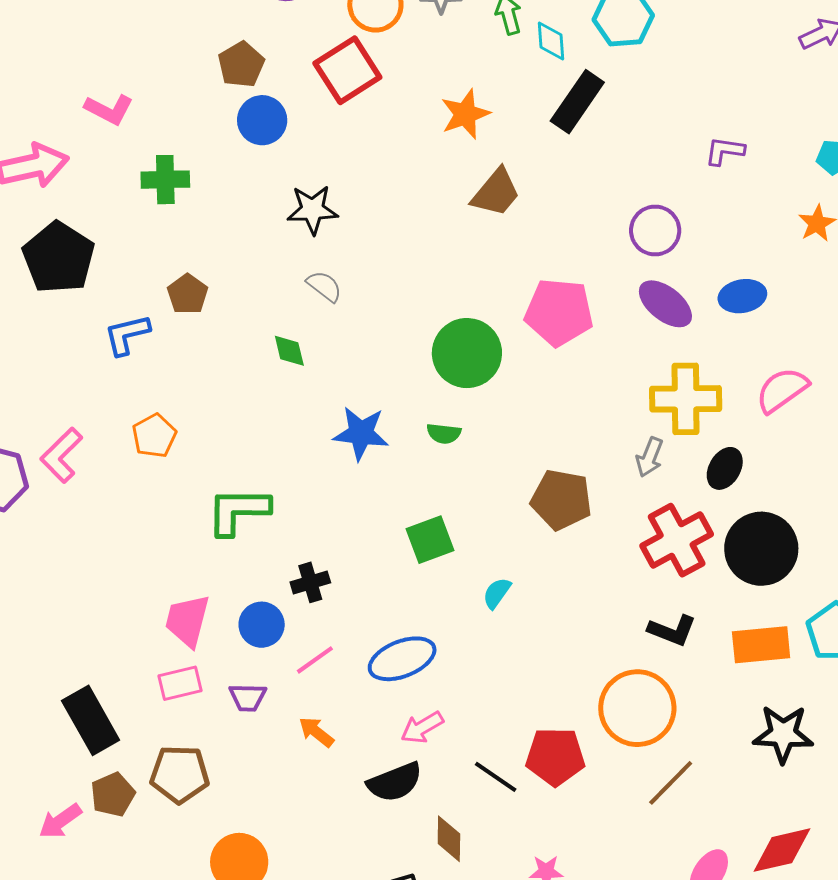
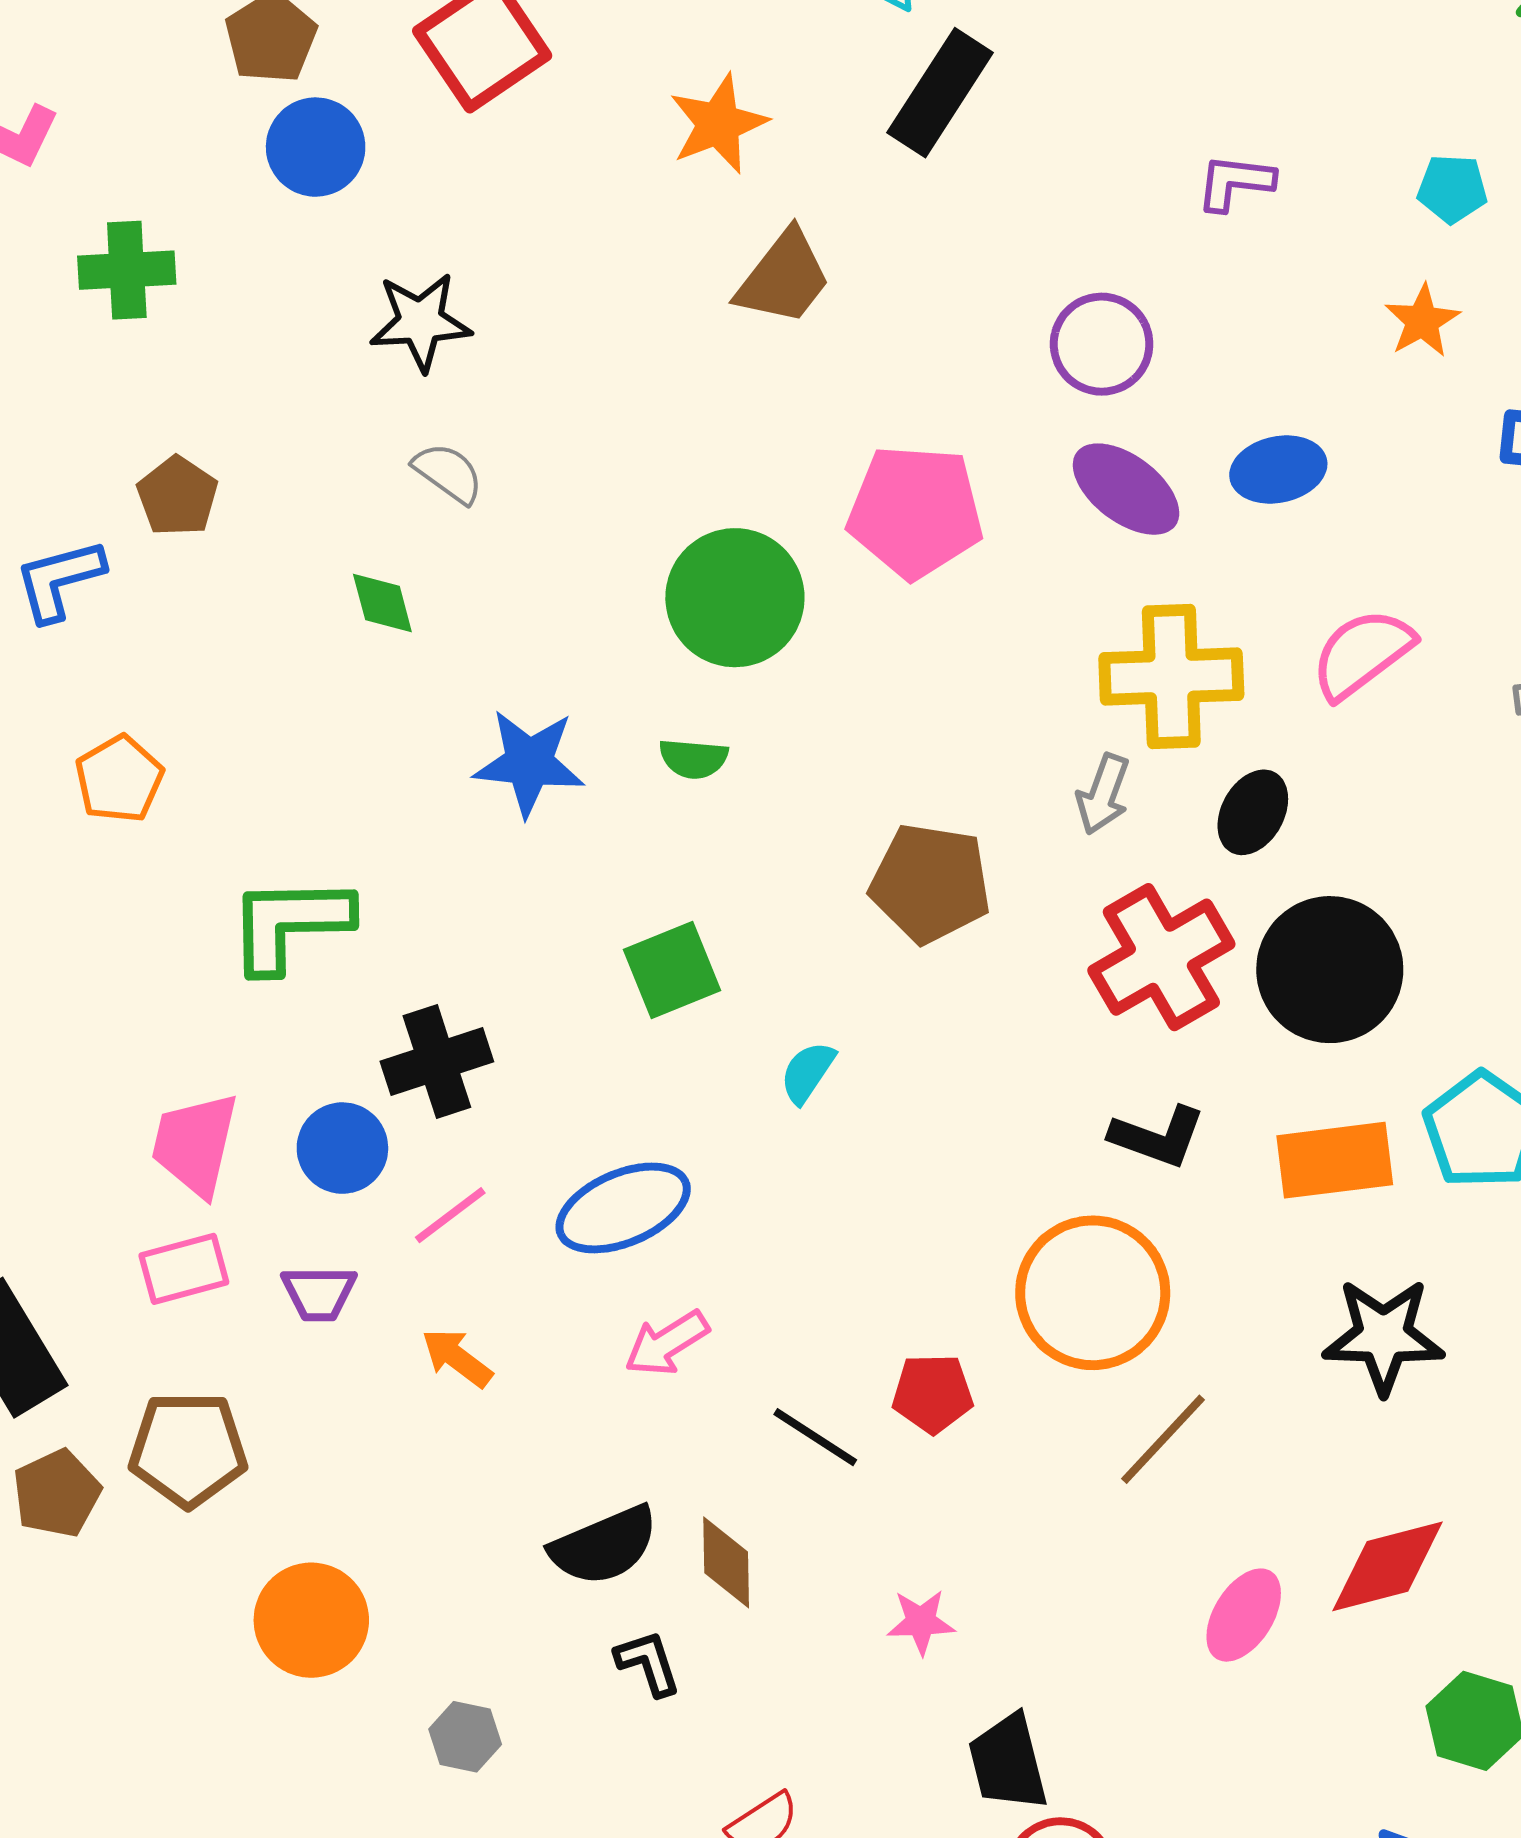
black cross: (310, 582) -> (437, 1061), size x1.4
red pentagon: (555, 757) -> (933, 1393), size x0.7
black semicircle: (395, 782) -> (604, 1546), moved

